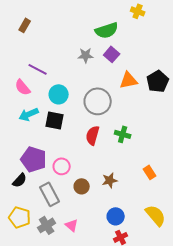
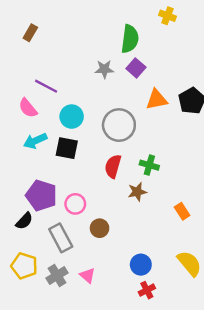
green semicircle: (107, 30) -> (130, 39), turned -65
brown star: (110, 180) -> (137, 192), moved

